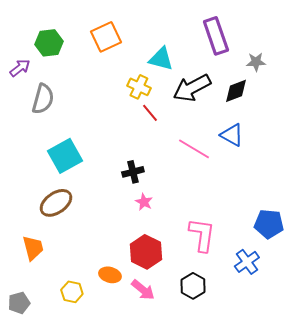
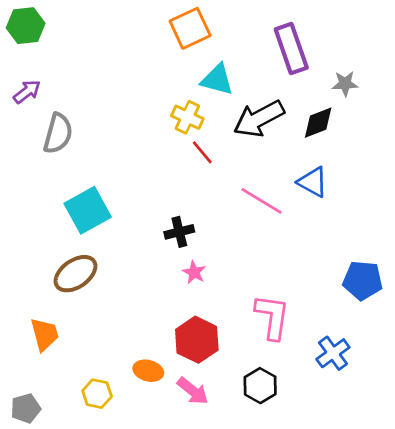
orange square: (106, 37) -> (190, 28), moved
green hexagon: (49, 43) -> (26, 26), moved
blue pentagon: (269, 224) -> (363, 280), moved

